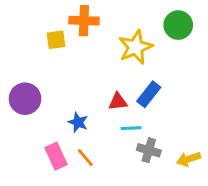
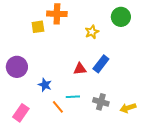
yellow star: (136, 47) -> (92, 32), size x0.6
blue star: (78, 122) -> (45, 85), moved
cyan line: (131, 128) -> (73, 97), moved
pink rectangle: (56, 156) -> (21, 113), moved, turned 60

